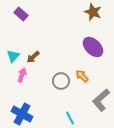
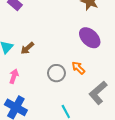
pink arrow: (22, 75) -> (14, 76), moved

